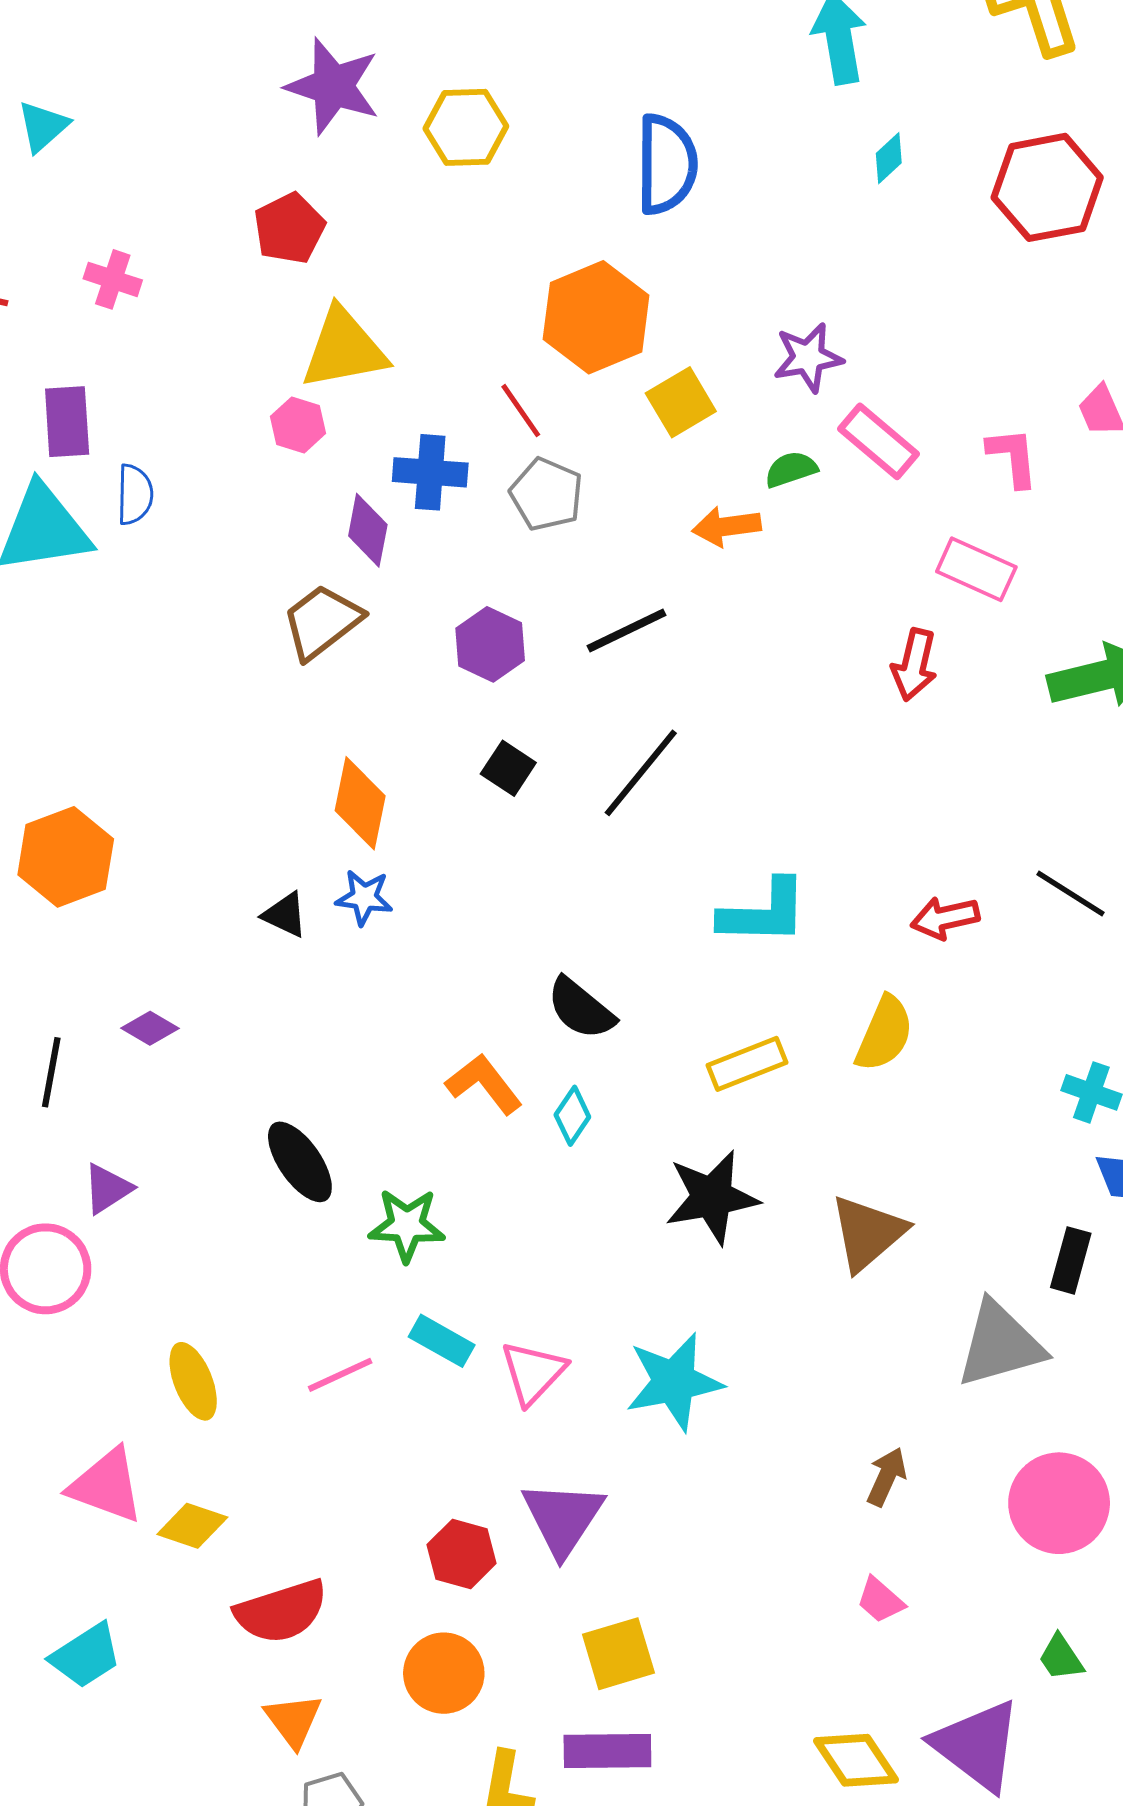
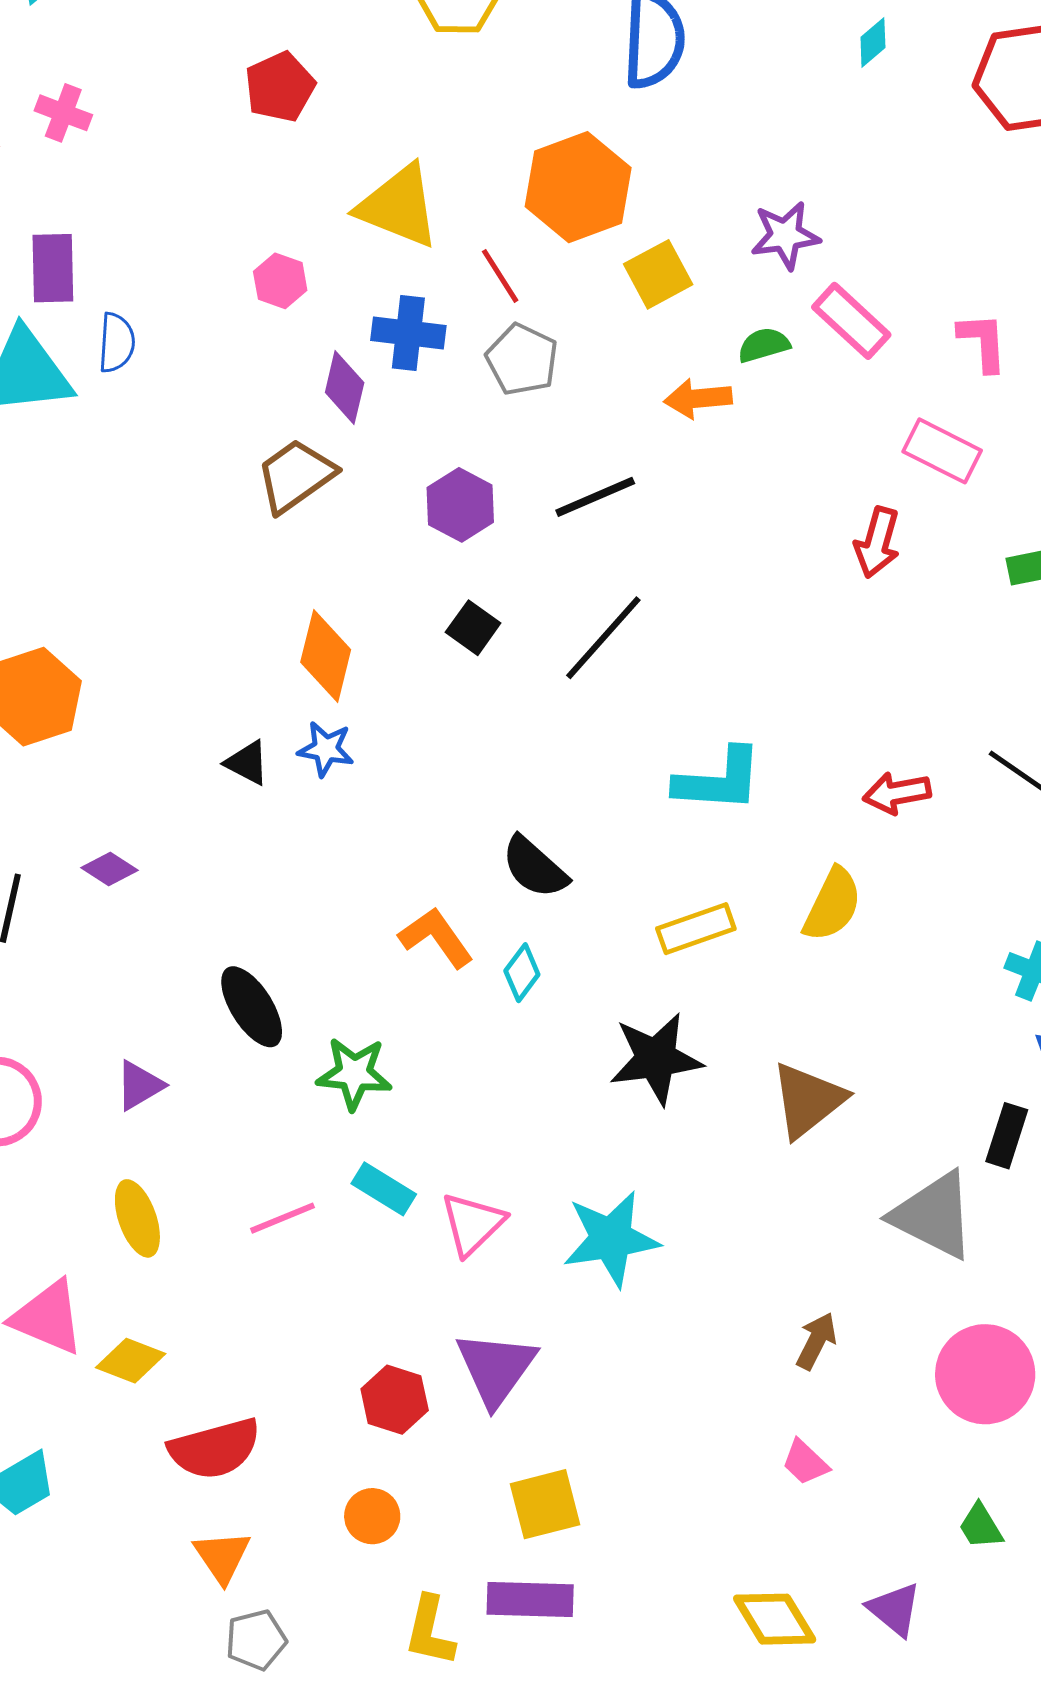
pink cross: (113, 279) -> (63, 113), moved
yellow triangle: (344, 349) -> (399, 206), moved, turned 30
purple triangle: (107, 1189) -> (139, 1085), moved
gray triangle: (1000, 1344) -> (934, 1215), turned 40
orange circle: (444, 1673) -> (372, 1516), size x0.7
purple triangle: (977, 1745) -> (894, 1609), size x0.6

